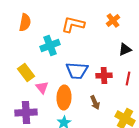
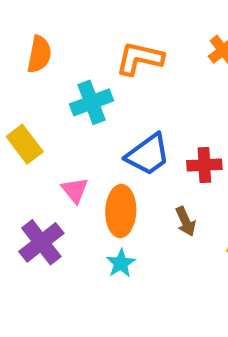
blue trapezoid: (77, 70) -> (148, 155), turned -40
yellow rectangle: (26, 72) -> (25, 144), moved
purple cross: (26, 112) -> (41, 242), turned -35

